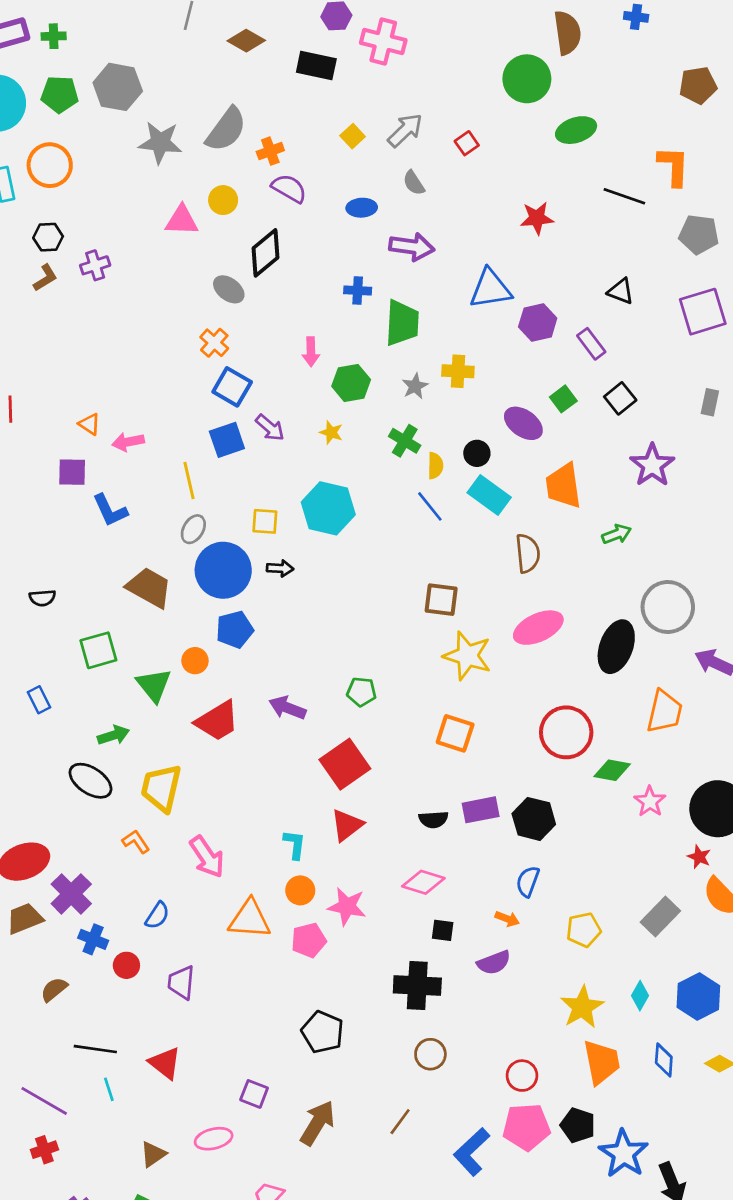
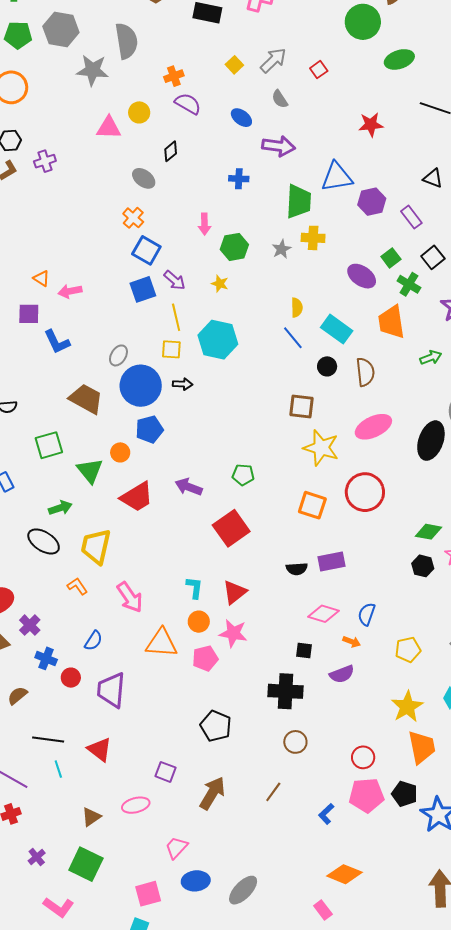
gray semicircle: (226, 129) -> (126, 41), moved, turned -45
blue ellipse: (362, 208) -> (241, 118), turned 40
black diamond: (266, 253) -> (171, 151), size x0.6
green trapezoid: (402, 323) -> (299, 201), moved
green cross: (405, 441) -> (409, 284), moved
black circle: (477, 453) -> (327, 366), moved
yellow line: (189, 481) -> (176, 317), moved
red circle: (566, 732) -> (365, 492), moved
black hexagon: (534, 819) -> (423, 566), moved, size x0.7
red triangle: (347, 825) -> (235, 592), moved
pink diamond: (423, 882) -> (324, 614), moved
purple cross: (71, 894) -> (30, 625), size x0.7
purple trapezoid: (181, 982) -> (111, 690), size x1.4
blue L-shape: (472, 1152) -> (326, 814), size x0.6

